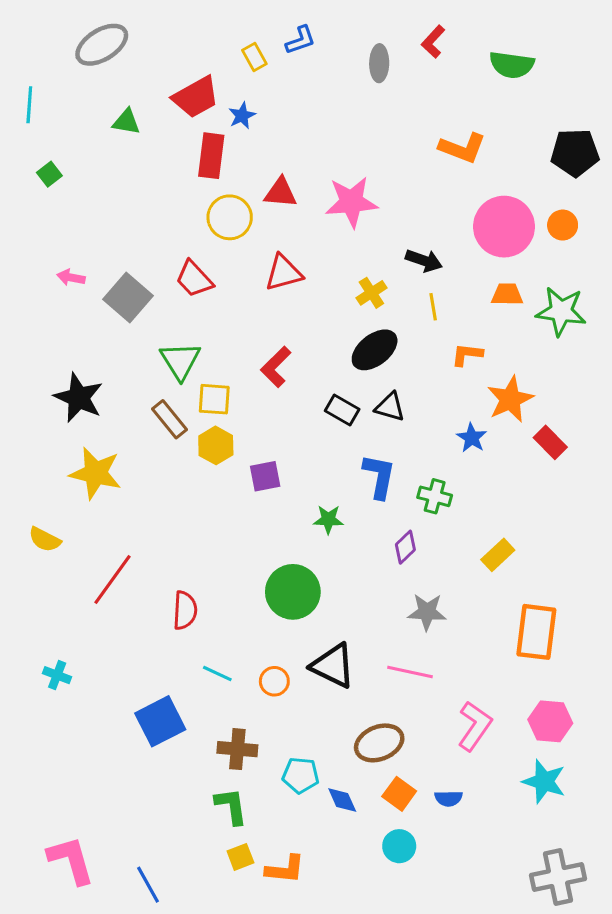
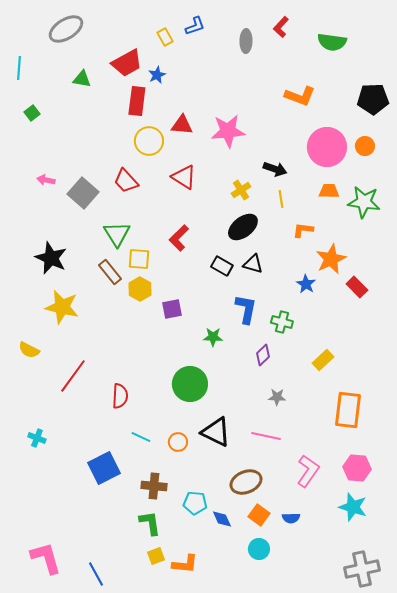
red triangle: (284, 273) -> (184, 177), turned 48
gray star: (427, 612) -> (277, 397), size x0.7

